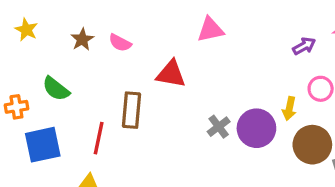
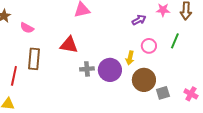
pink semicircle: (120, 43) -> (27, 28), moved
red triangle: (171, 74) -> (69, 45), moved
gray cross: (219, 127) -> (87, 69), turned 32

